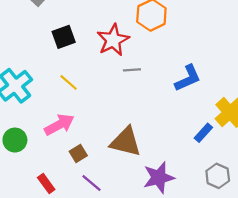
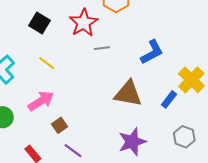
black square: (64, 37) -> (39, 23), turned -35
brown triangle: (126, 142) -> (128, 94), moved

